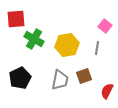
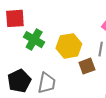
brown square: (84, 76) -> (87, 66), moved
gray trapezoid: (60, 80) -> (47, 83), moved

